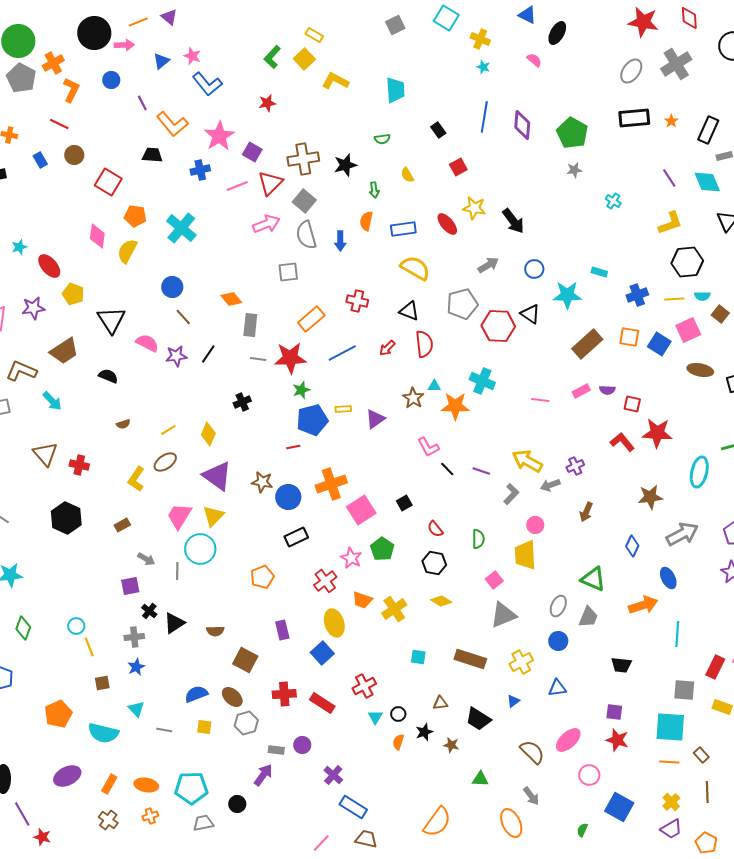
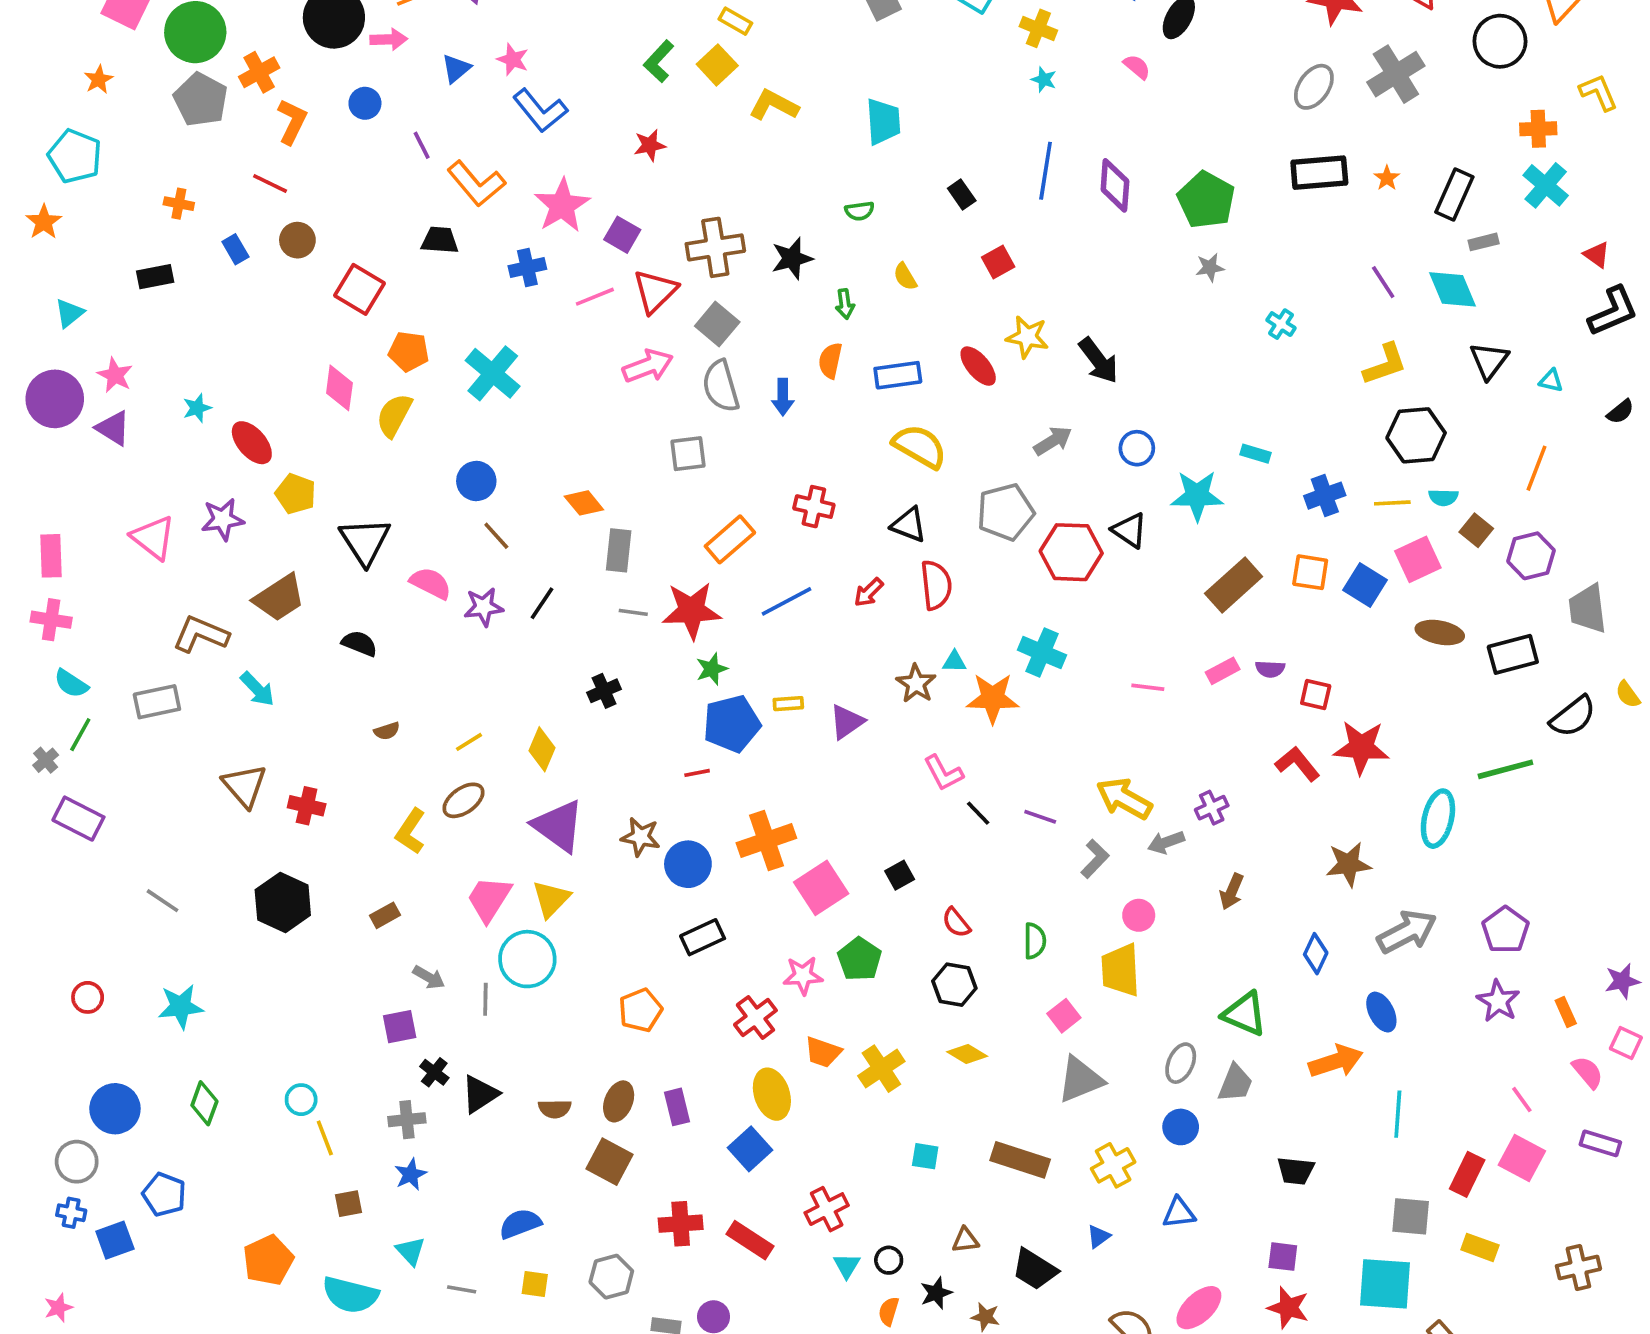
pink star: (351, 558) -> (803, 976), turned -30
brown ellipse: (232, 697) -> (619, 1101), moved, turned 70

